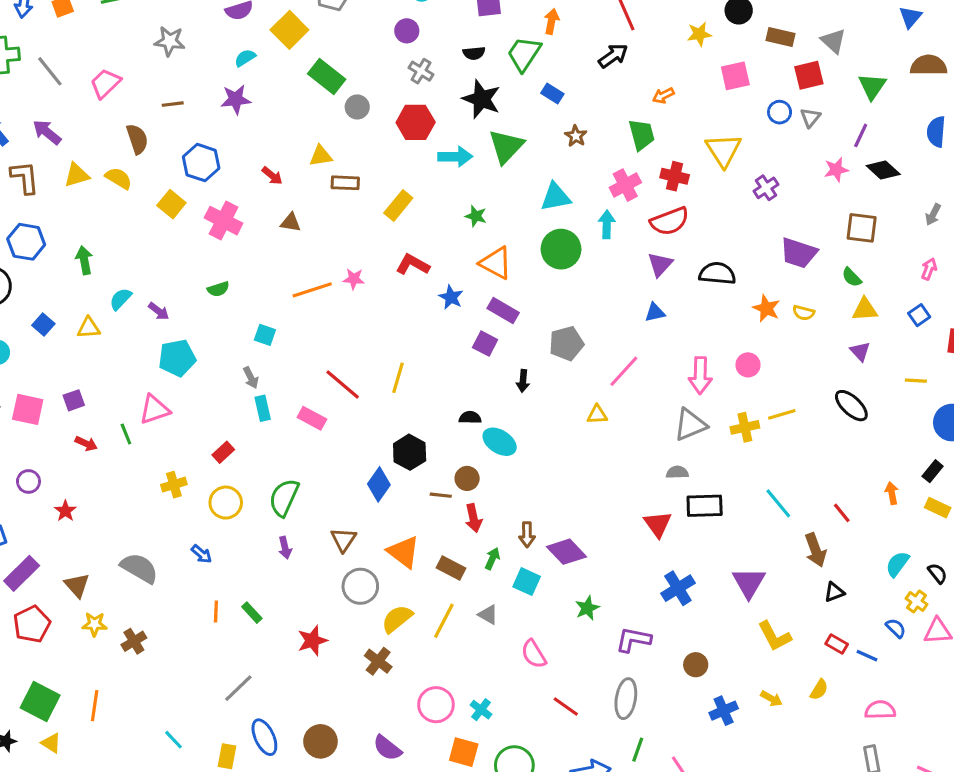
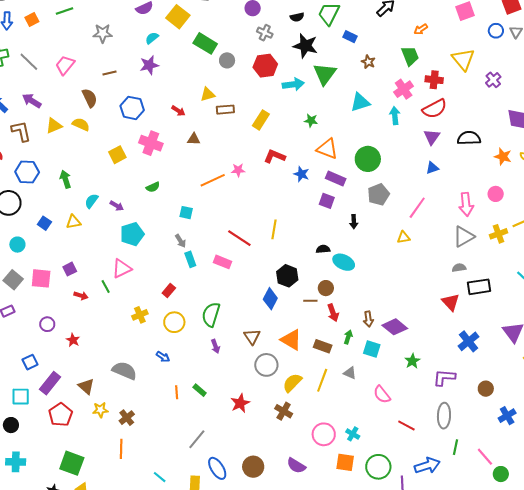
yellow square: (171, 204) -> (117, 155), moved, turned 30
green circle: (561, 249) -> (368, 159), moved
orange line: (95, 706) -> (121, 449), moved

